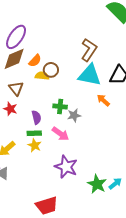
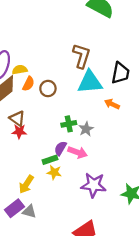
yellow semicircle: (42, 76) -> (20, 70), moved
red star: (10, 109) -> (19, 131), moved
purple semicircle: (36, 117) -> (60, 148), moved, turned -120

